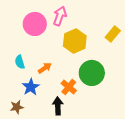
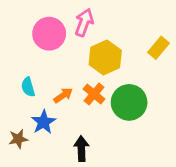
orange cross: (69, 87) -> (94, 94), moved
brown star: (17, 107) -> (18, 139), moved

